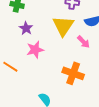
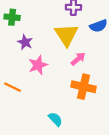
pink arrow: (83, 42) -> (78, 59), moved, turned -80

